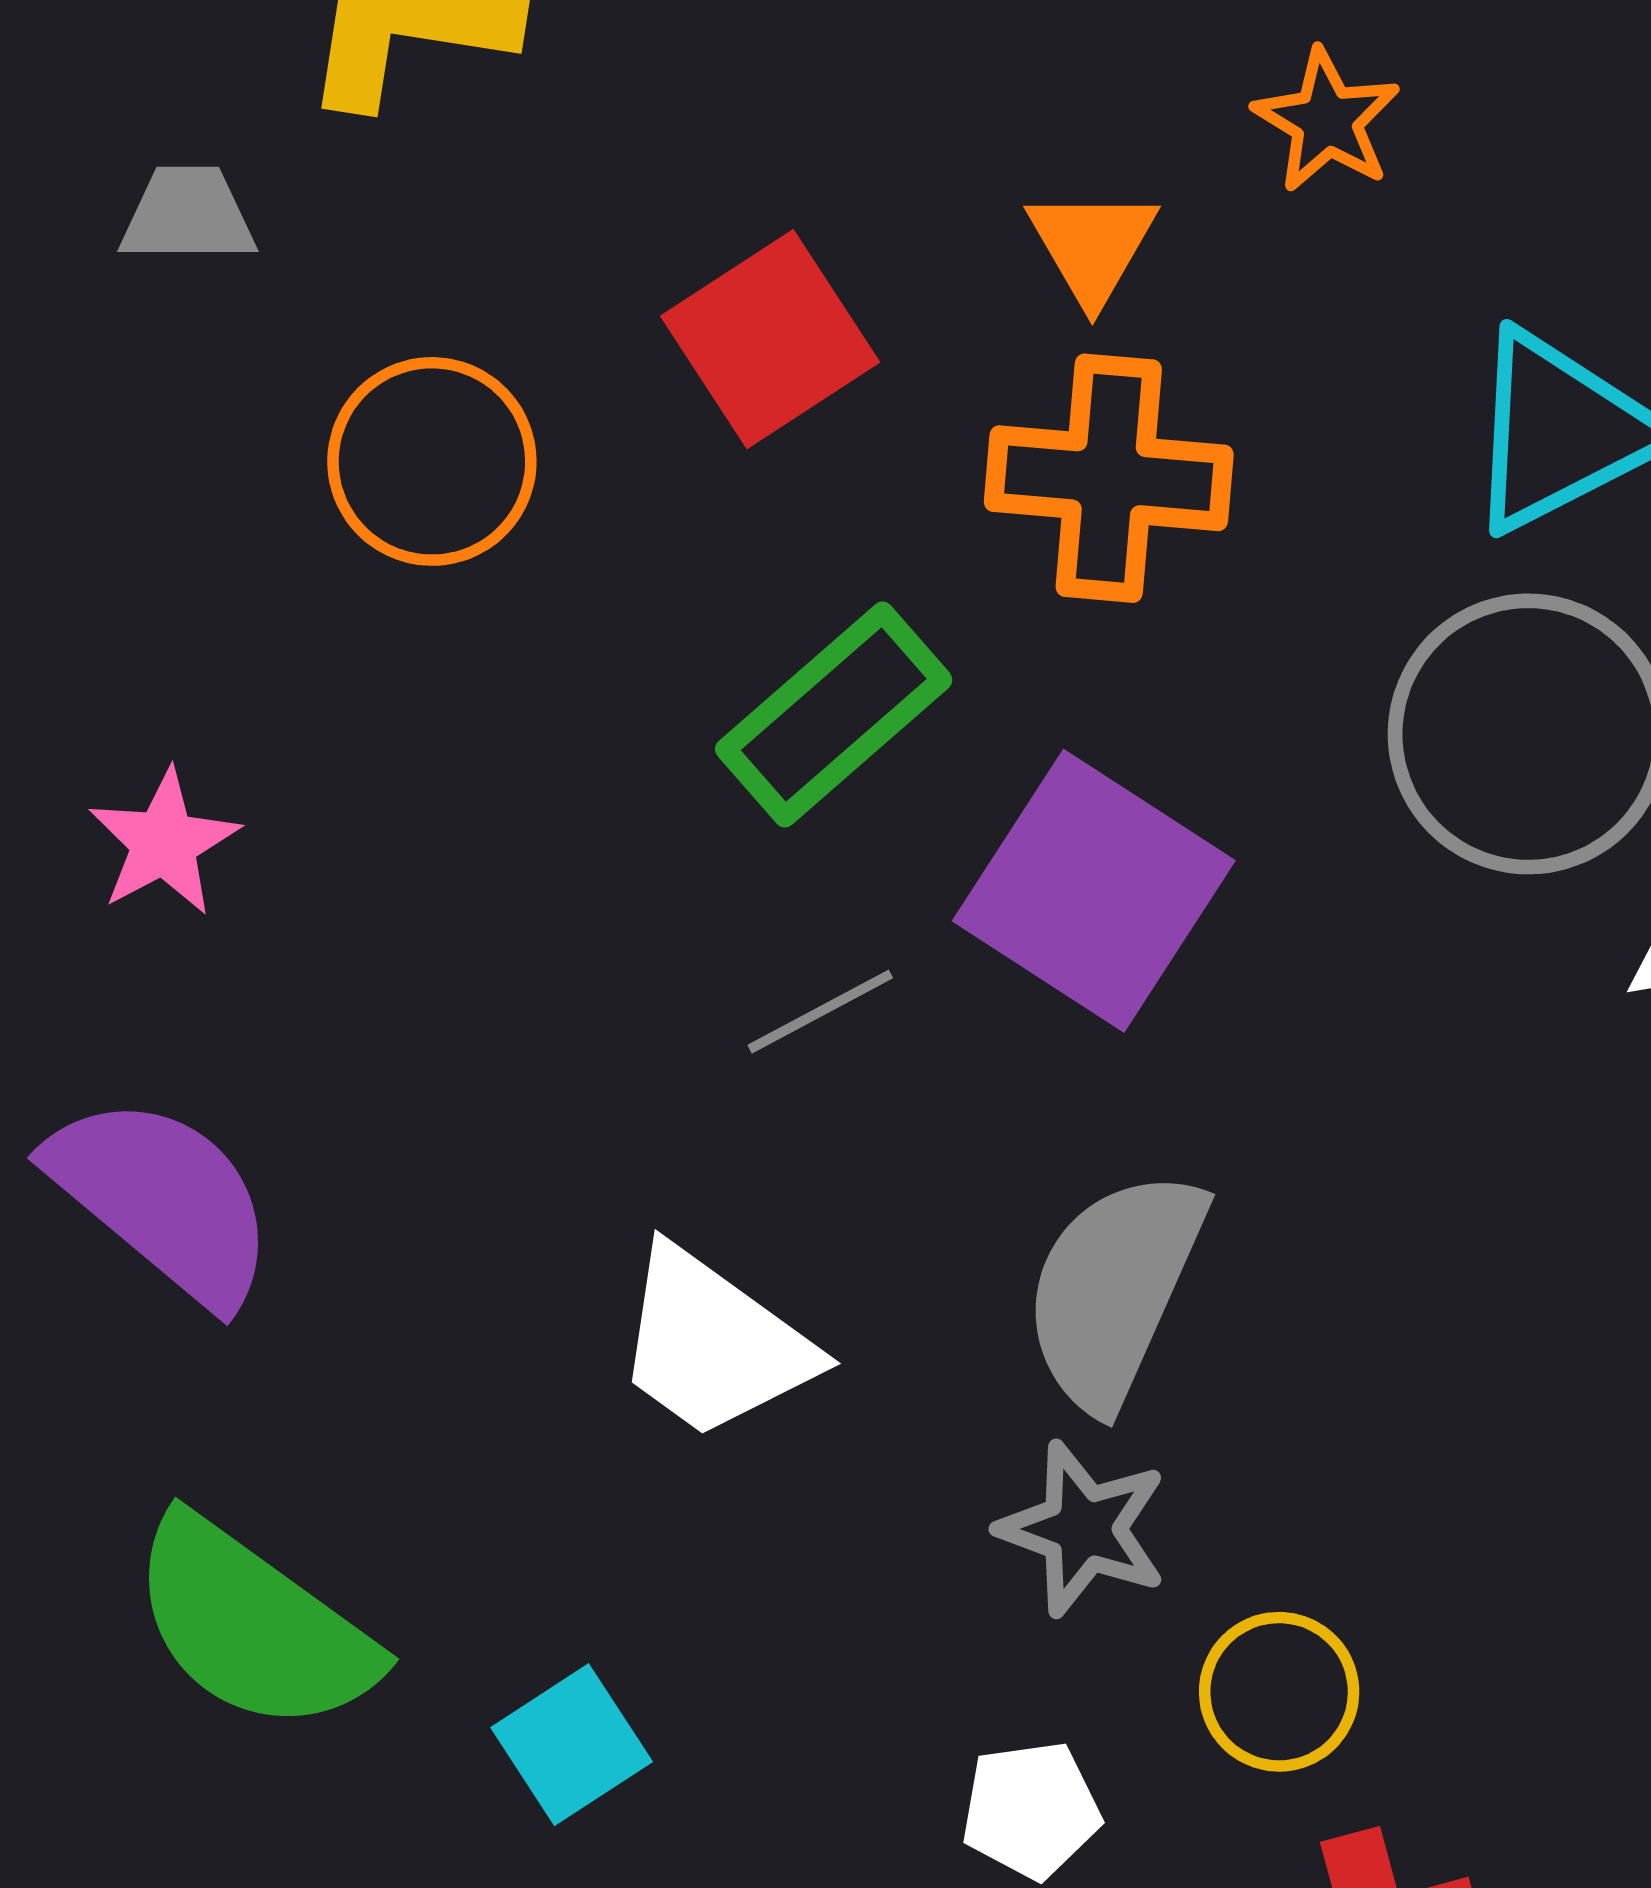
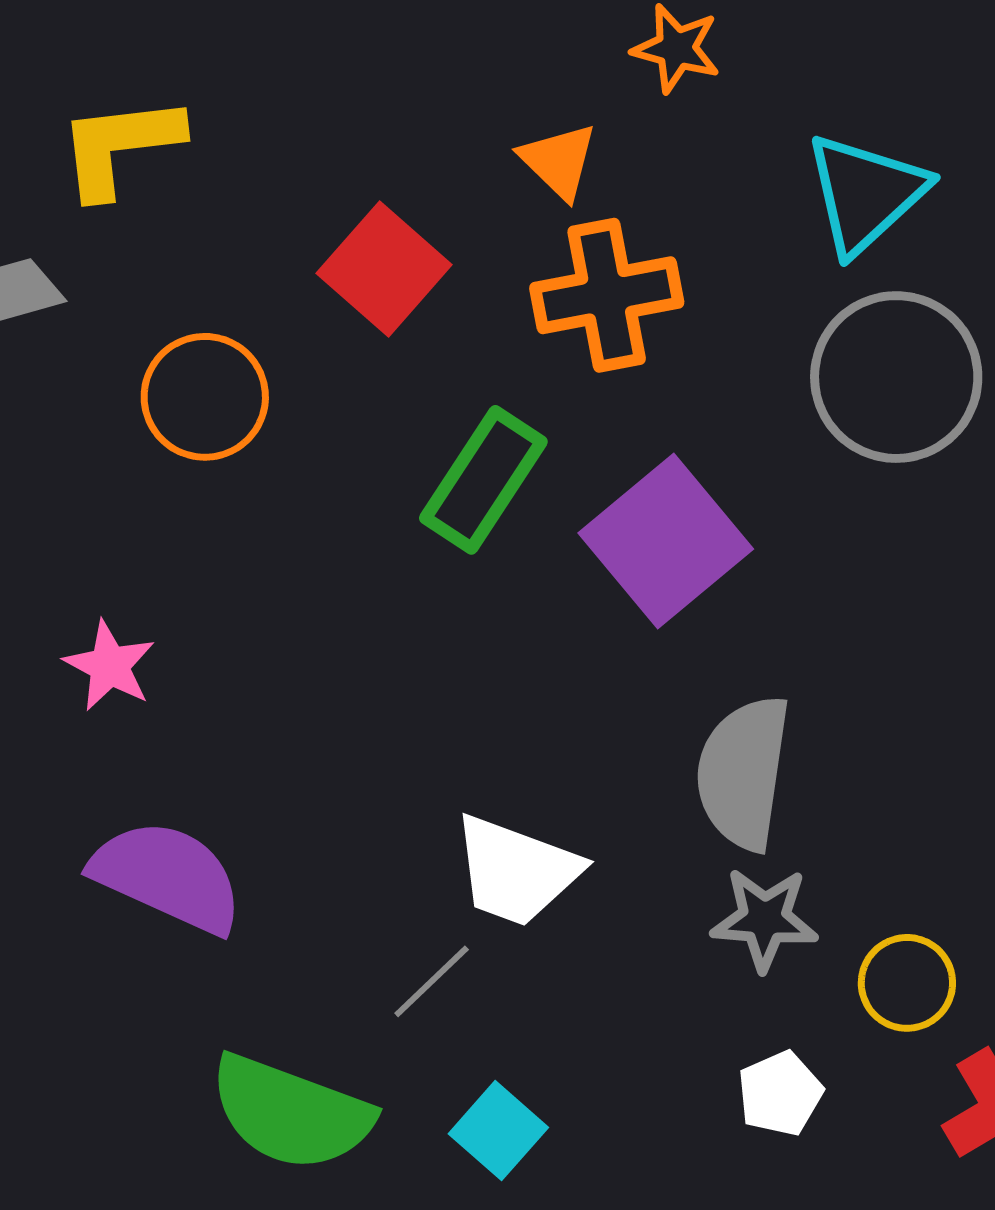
purple square: (1094, 891) -> (666, 541), turned 33
gray line: (820, 1012) -> (432, 981), moved

